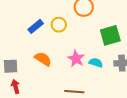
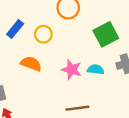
blue rectangle: (36, 26) -> (15, 29), moved
orange semicircle: (43, 59) -> (31, 64), moved

